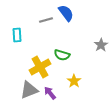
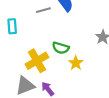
yellow star: (74, 81) -> (76, 63), moved

